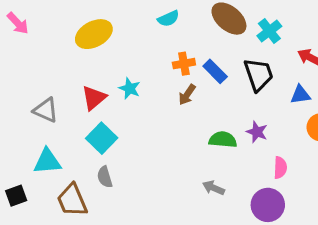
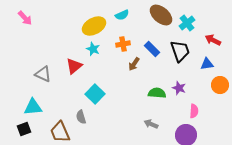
yellow ellipse: (94, 34) -> (94, 26), moved
orange cross: (184, 64) -> (123, 44), moved
cyan star: (130, 88) -> (93, 49), moved
cyan square: (102, 138) -> (95, 94), moved
cyan triangle: (47, 161) -> (33, 107), moved

